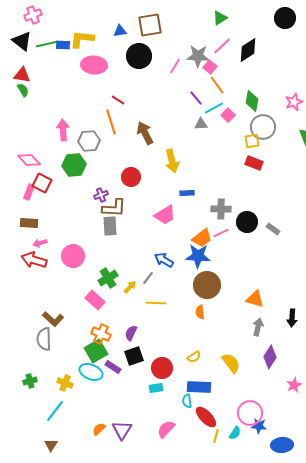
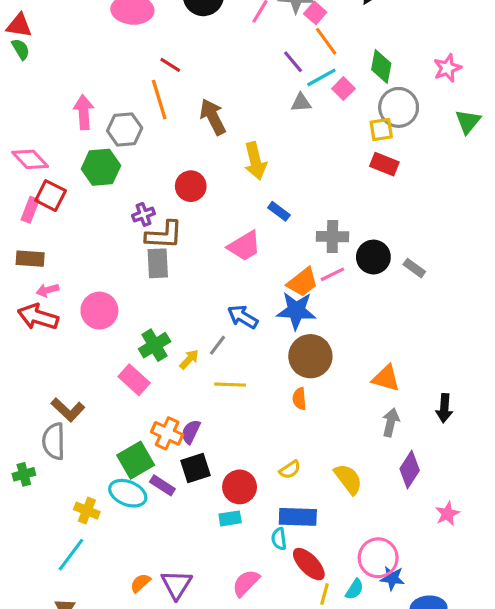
blue rectangle: (187, 193) -> (279, 211), turned 40
orange cross: (101, 334) -> (167, 433), moved
green cross: (30, 381) -> (24, 474), moved

